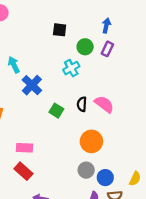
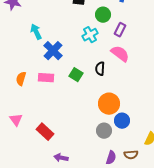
purple rectangle: (107, 49) -> (120, 30), moved
pink semicircle: (104, 104) -> (120, 54), moved
pink rectangle: (24, 148) -> (46, 78), moved
blue circle: (105, 178) -> (122, 121), moved

